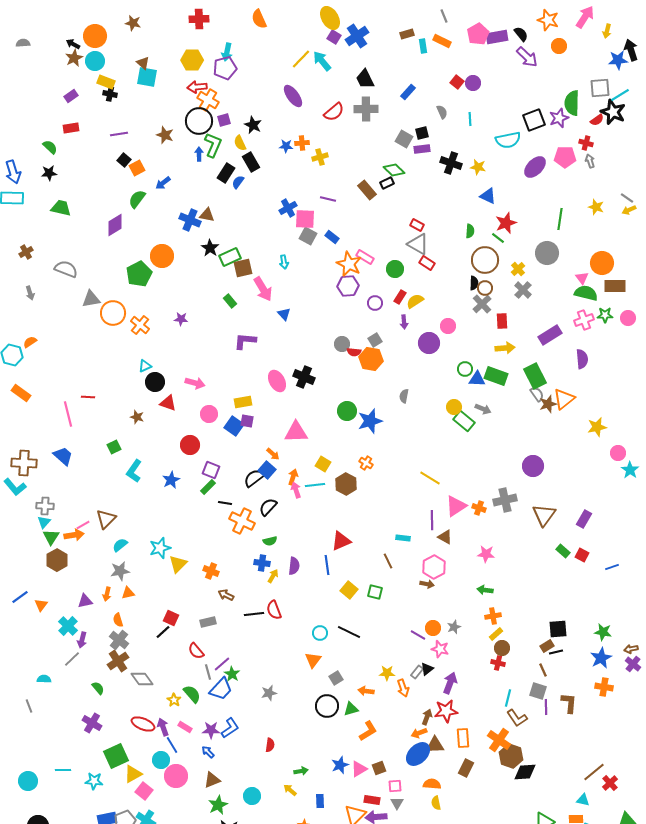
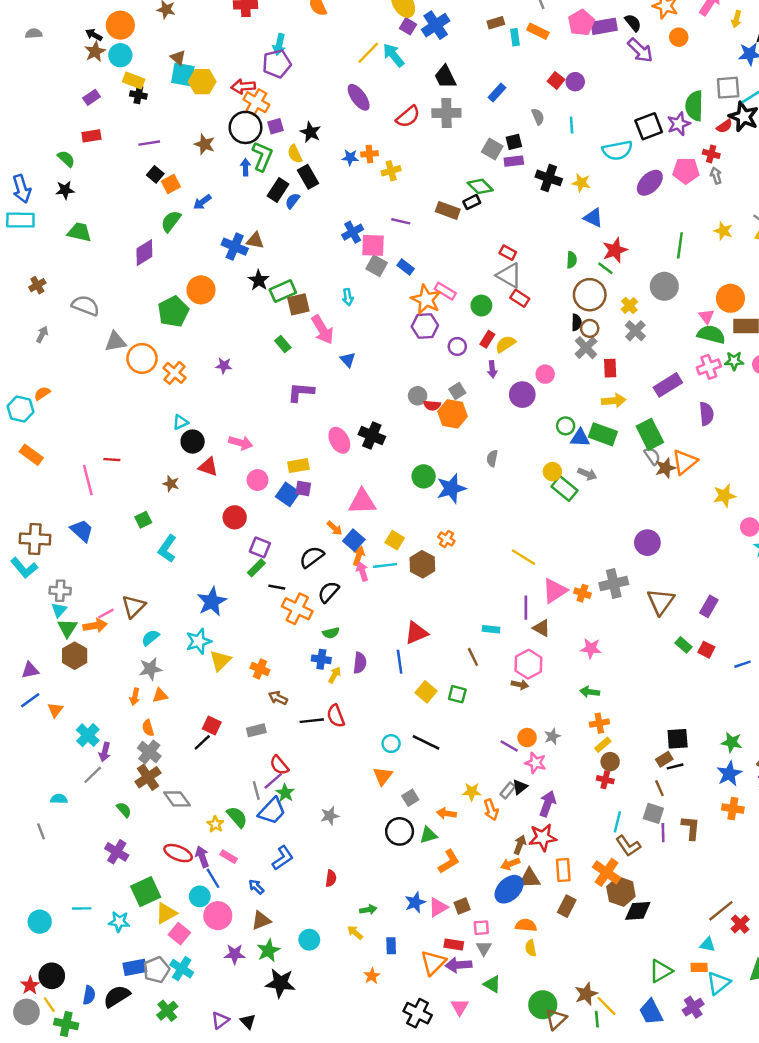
yellow hexagon: (192, 60) -> (202, 82), moved
brown rectangle: (367, 190) -> (448, 210), turned -30
gray arrow: (30, 293) -> (42, 334), turned -136
blue square: (267, 470) -> (354, 540), moved
blue star: (171, 480) -> (212, 602), moved, size x1.4
purple triangle: (85, 601) -> (30, 670), moved
red semicircle: (196, 651) -> (279, 765), moved
purple star: (211, 730) -> (235, 954), moved

